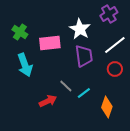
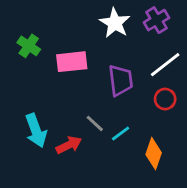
white star: (80, 29) -> (115, 23), moved
cyan arrow: (25, 65) -> (36, 131), moved

